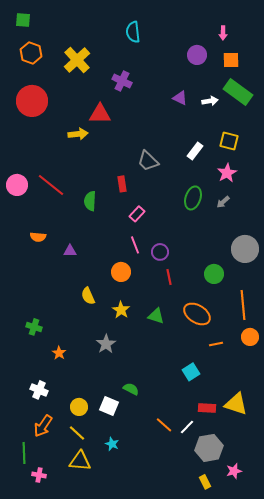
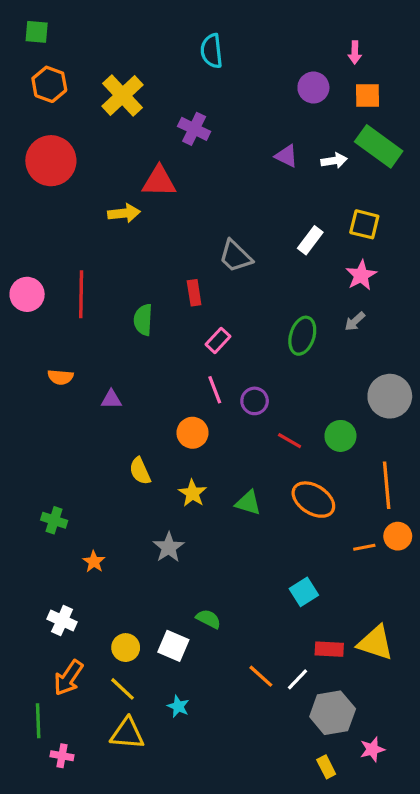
red line: (51, 185) -> (81, 294), turned 52
green ellipse: (193, 198) -> (302, 336), moved
red line: (169, 277) -> (290, 441), moved, turned -49
orange line: (216, 344) -> (364, 547), moved

